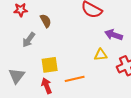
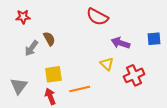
brown semicircle: (46, 21) -> (49, 39), moved
yellow triangle: (101, 55) -> (107, 64), turned 48

